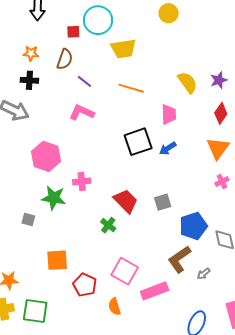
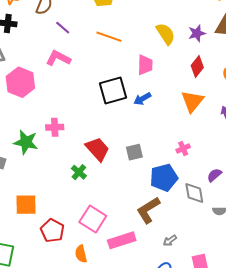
pink hexagon: (46, 156) -> (20, 82), moved
pink cross: (222, 182) -> (183, 148), moved
gray arrow: (204, 274) -> (170, 241), moved

